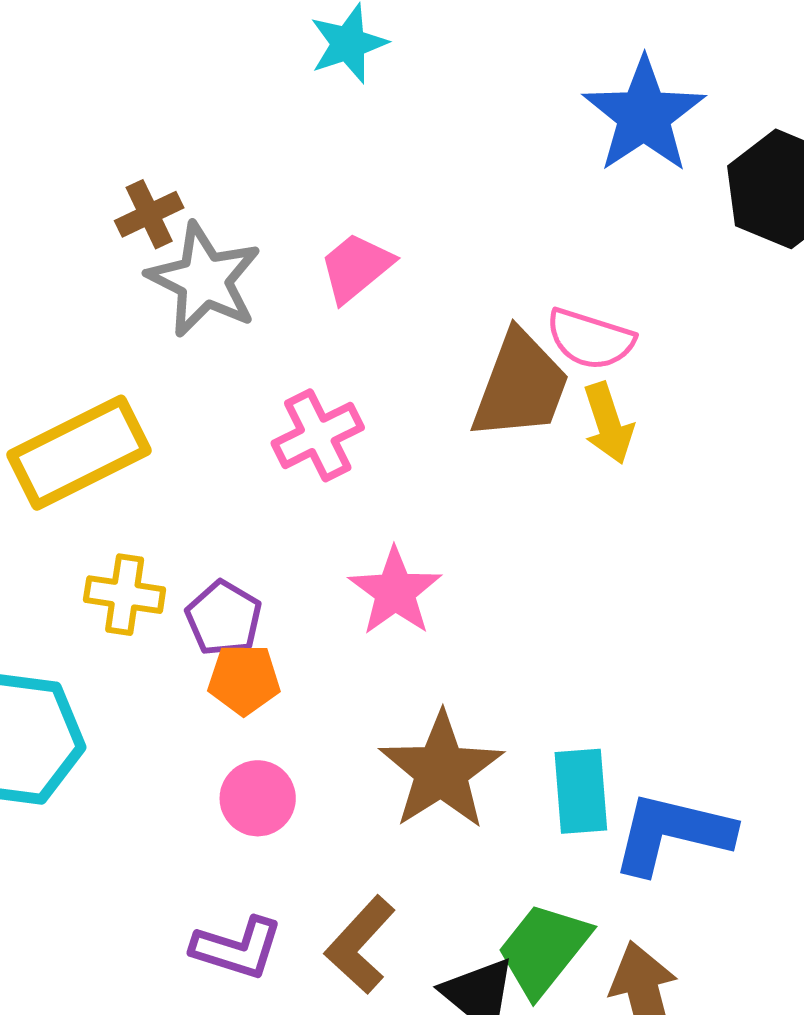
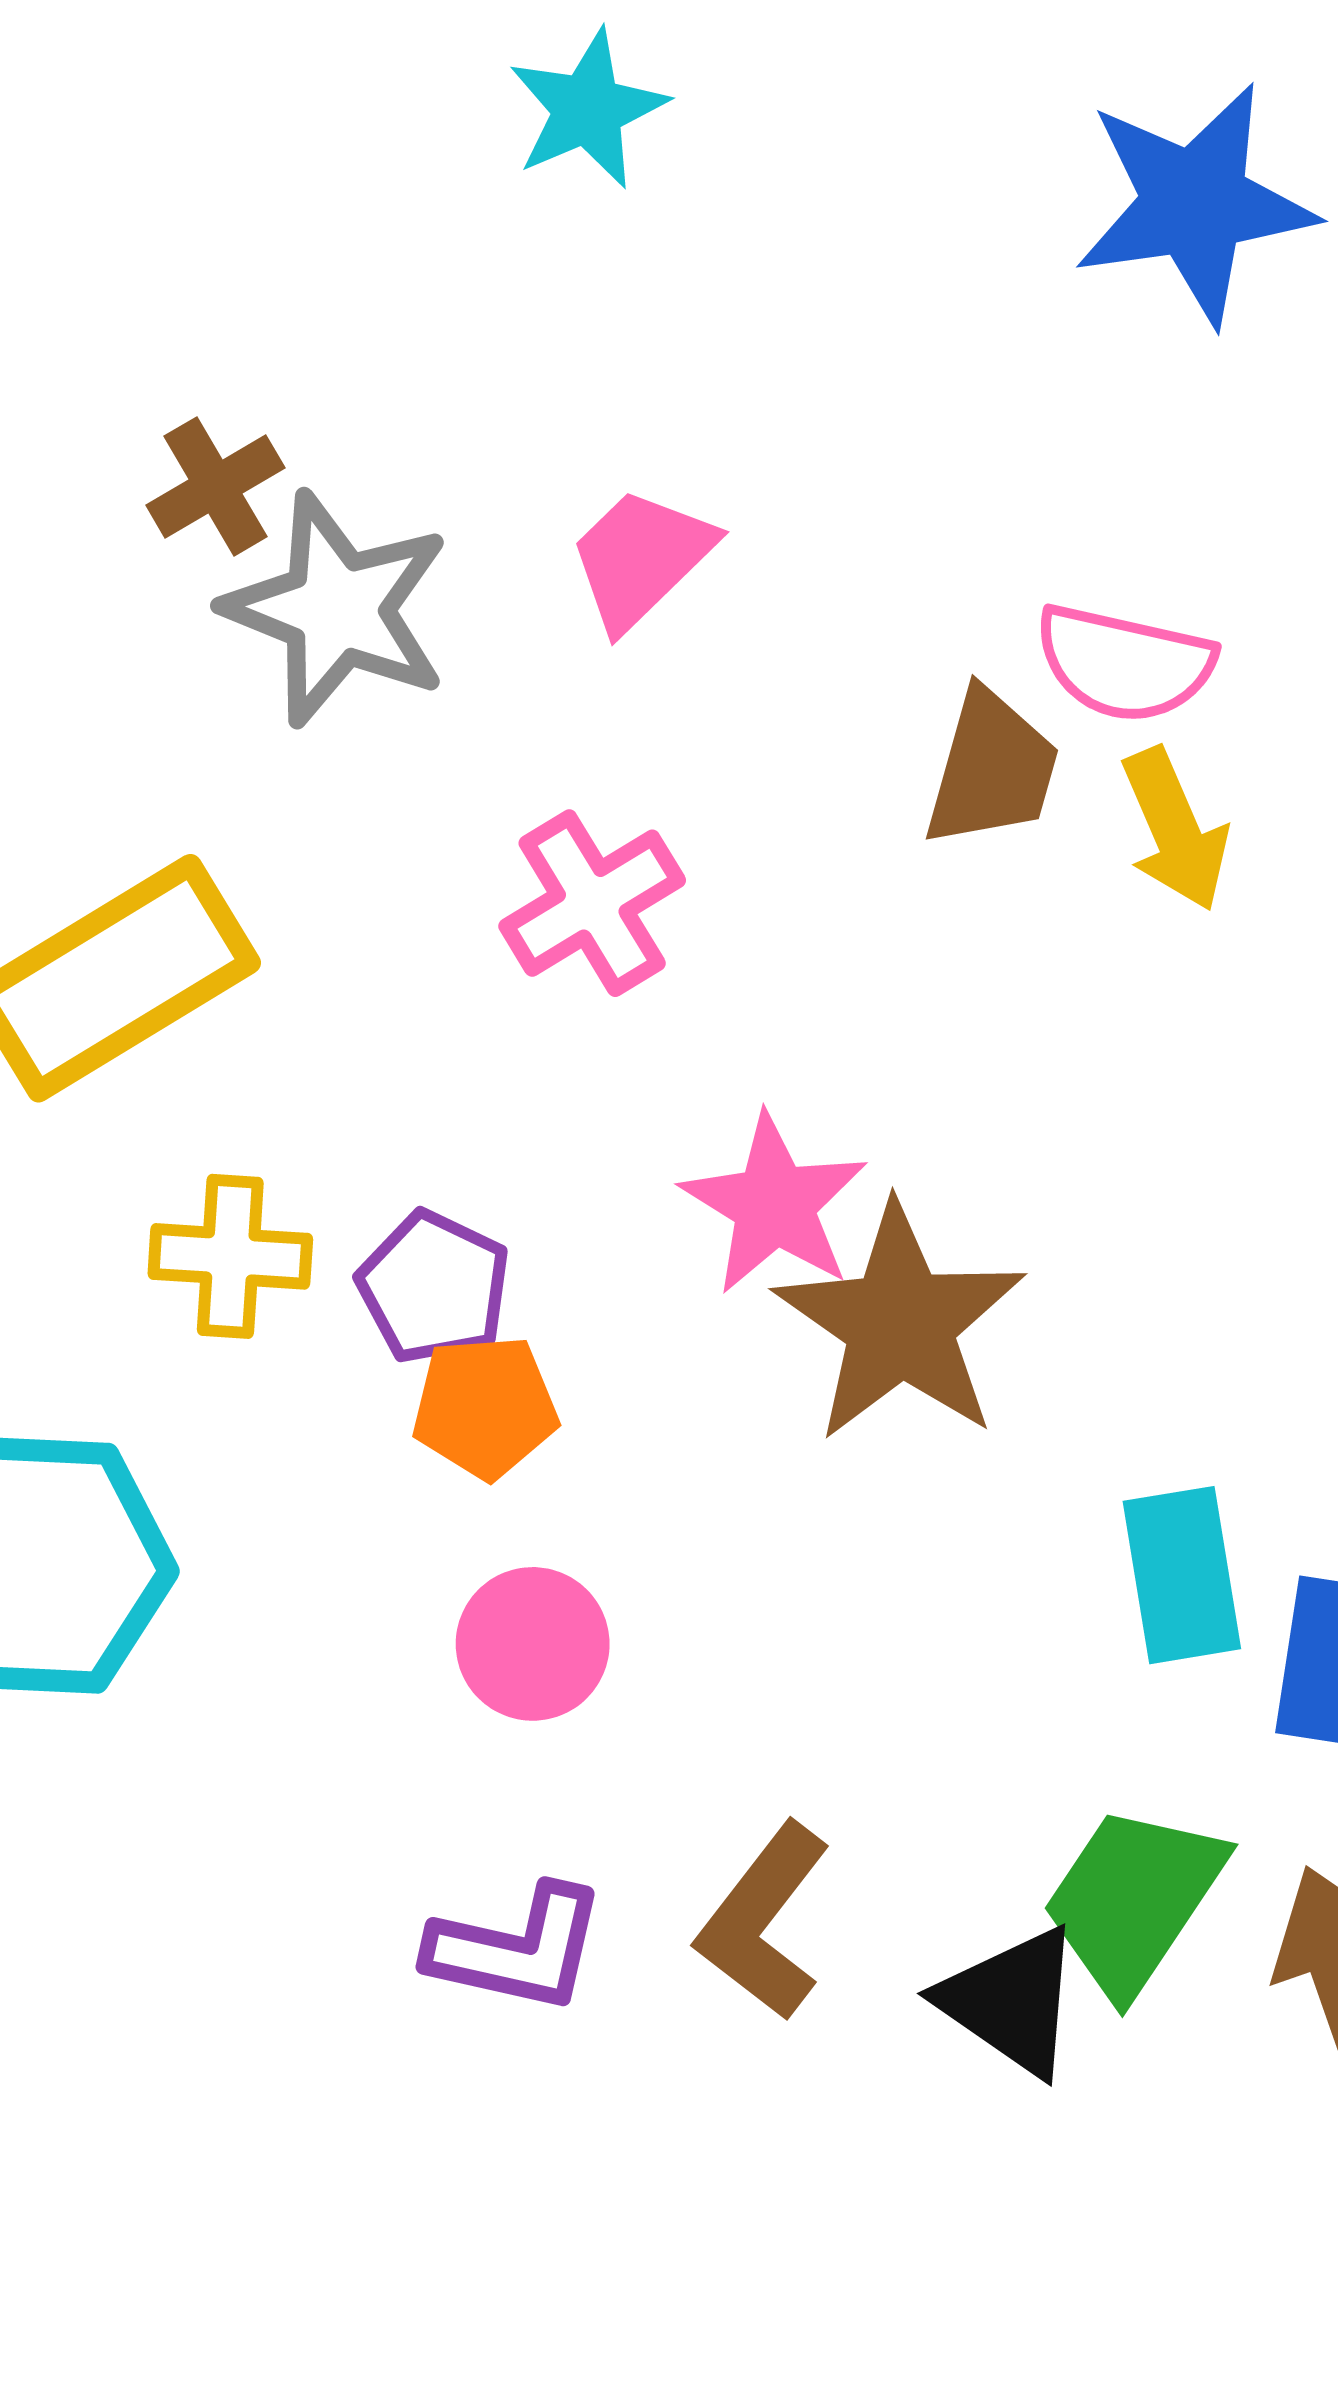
blue star: (644, 115) -> (1195, 203), turned 30
brown trapezoid: (520, 386) -> (992, 769), size x0.7
brown star: (441, 771) -> (900, 1323), moved

